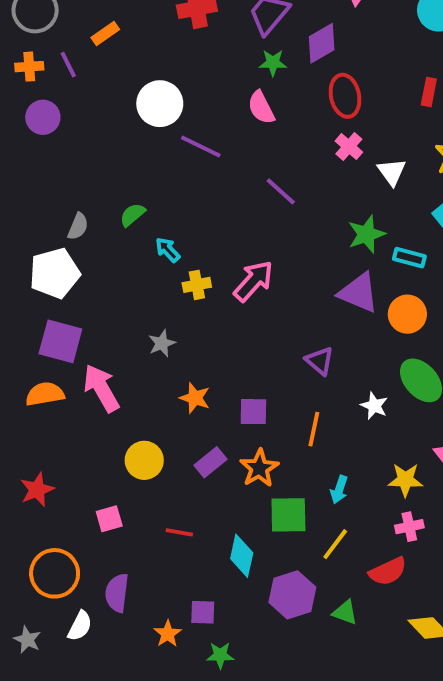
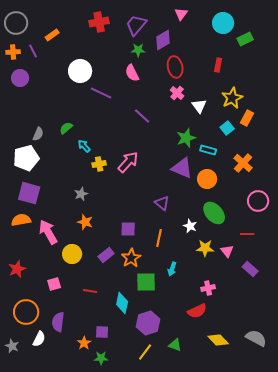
pink arrow: (101, 388) -> (48, 232), moved
orange star: (195, 398) -> (85, 222), moved
yellow star: (405, 480) -> (205, 248), moved
yellow line: (335, 544) -> (145, 352), moved
green triangle: (345, 612) -> (175, 345), moved
green star: (220, 655) -> (101, 358), moved

